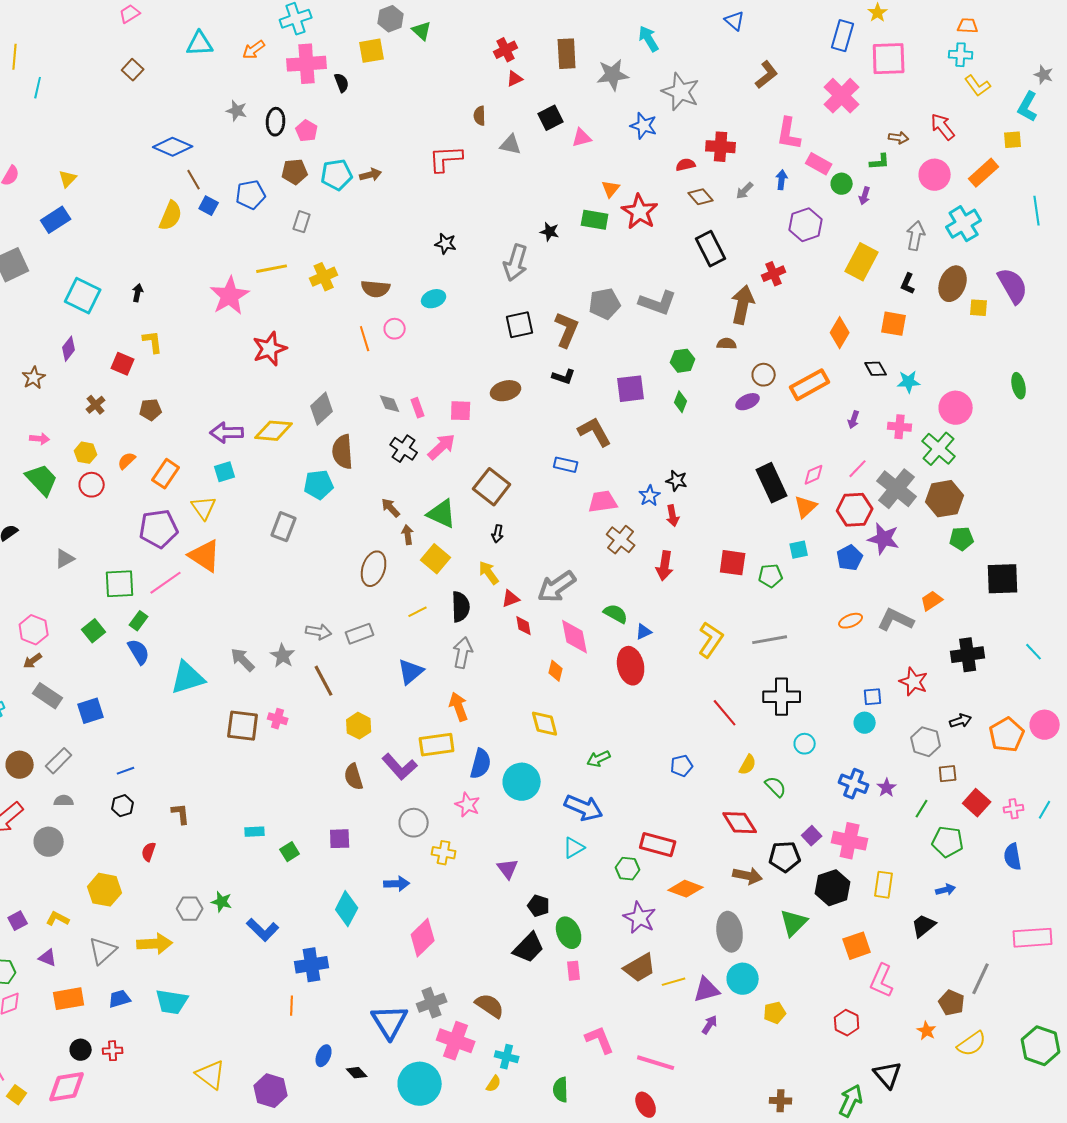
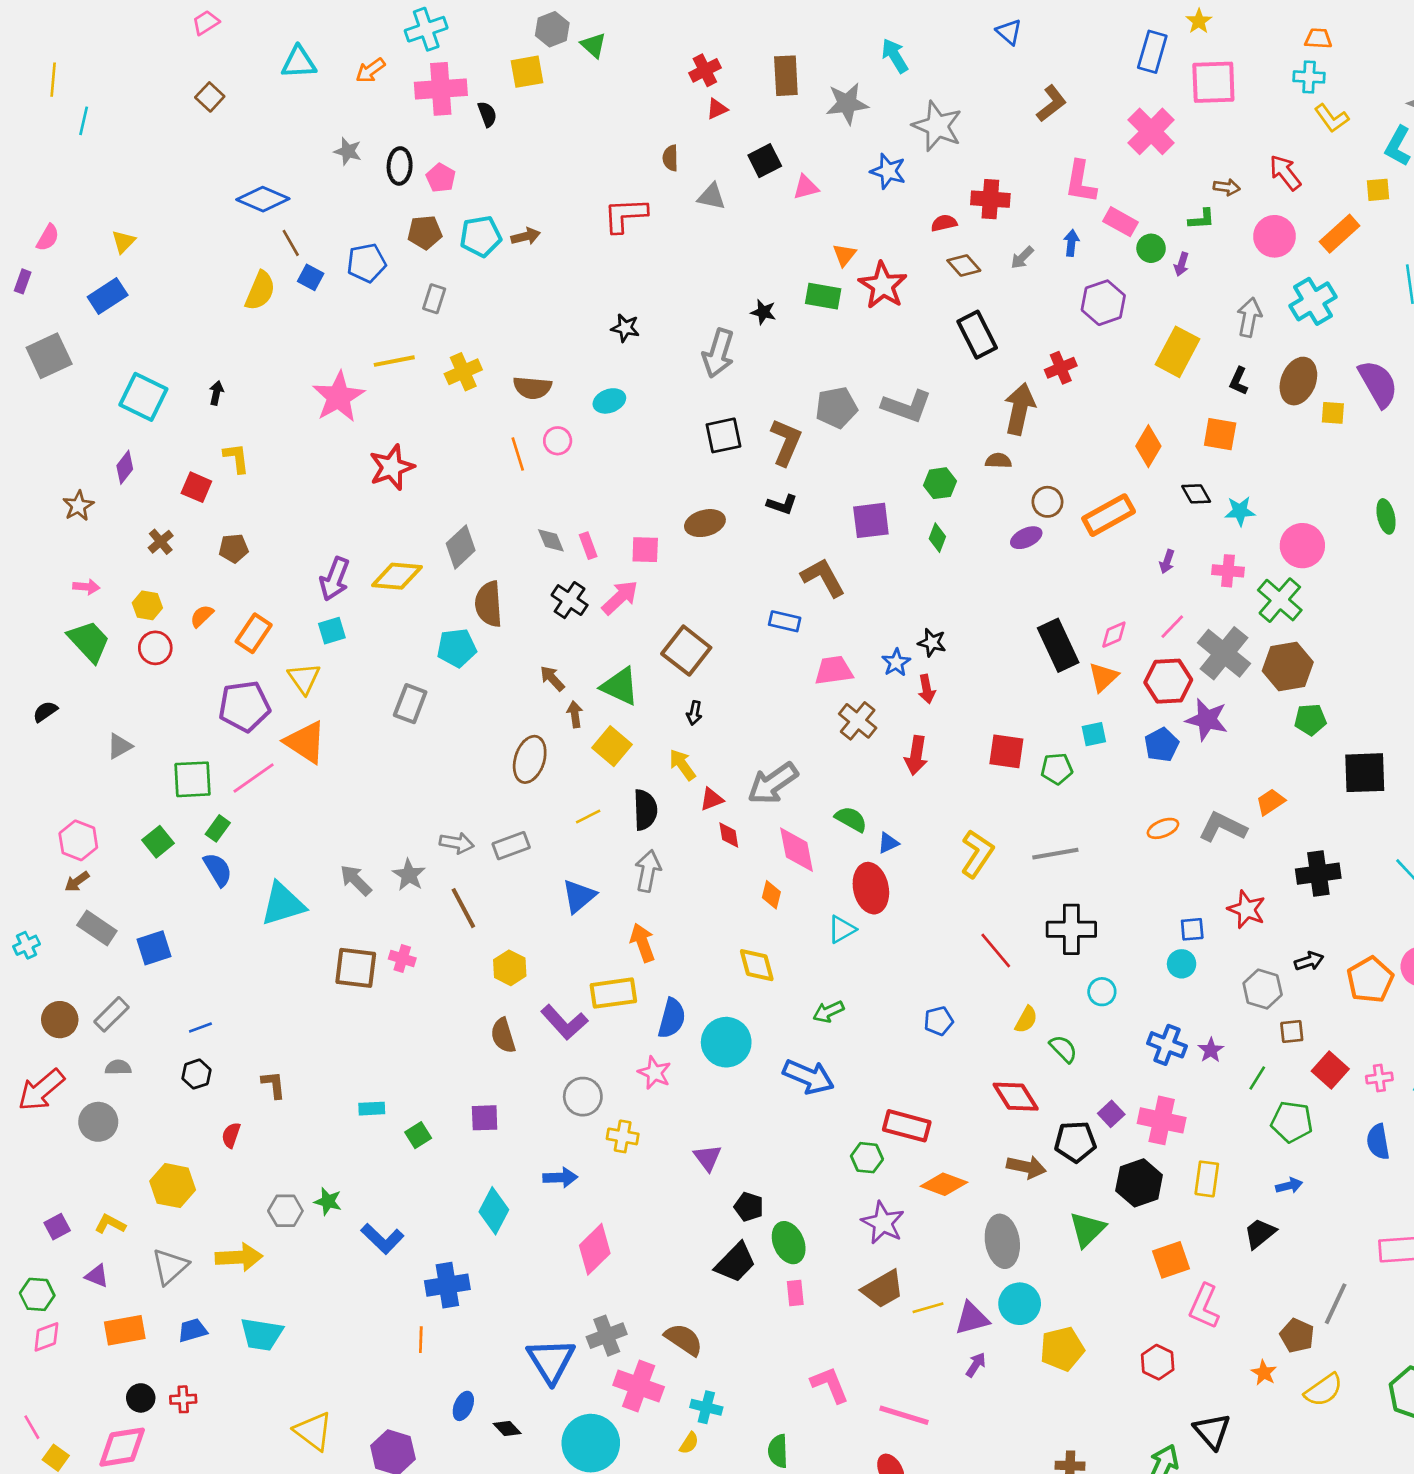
purple arrow: (227, 433) -> (335, 579), turned -68
cyan triangle: (574, 848) -> (842, 929), moved
yellow pentagon: (775, 1013) -> (1062, 1349), size x1.5

